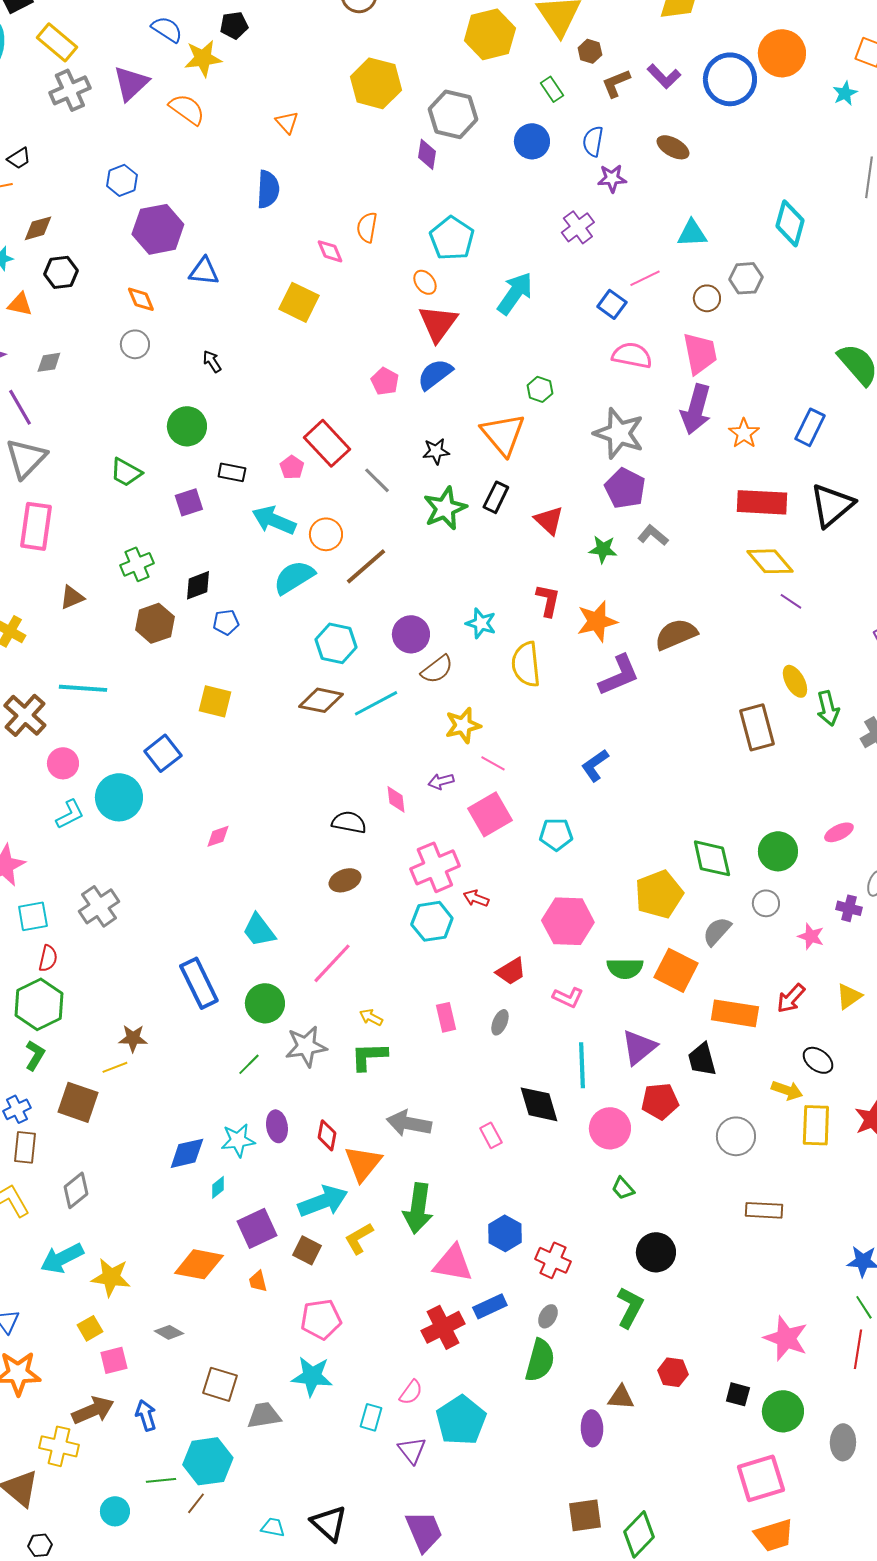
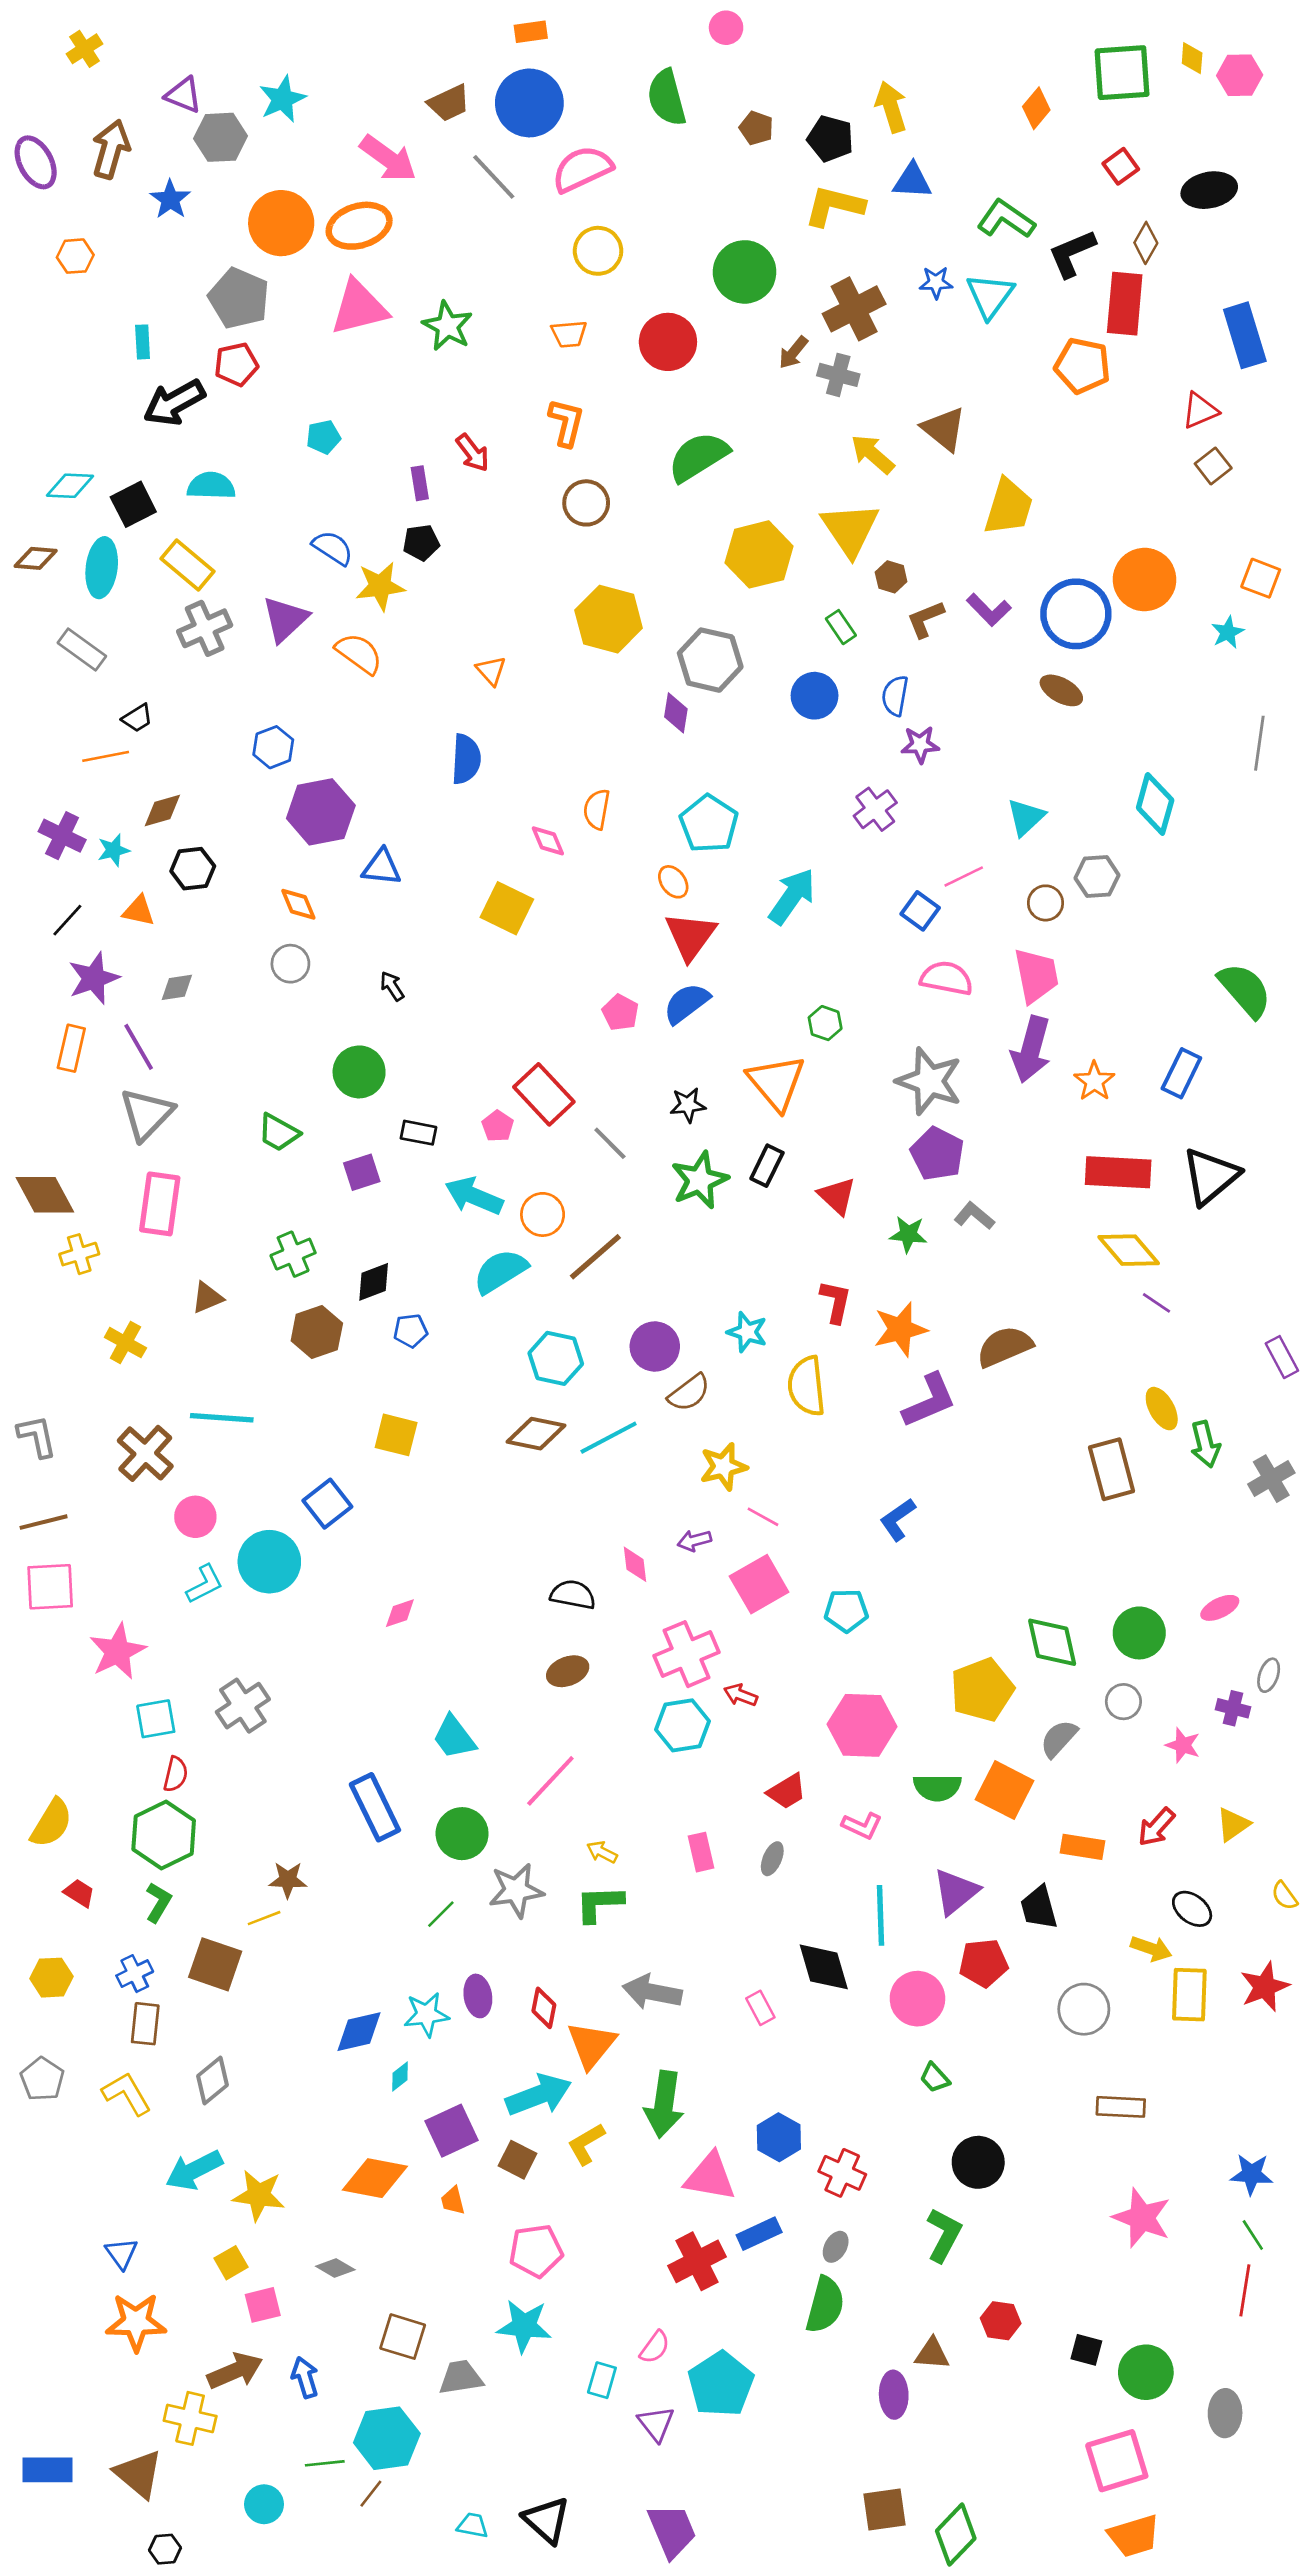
brown ellipse: (673, 147) -> (1061, 690), moved
cyan triangle: (692, 233) -> (1026, 817), turned -40
orange rectangle: (735, 1013) -> (1082, 1847), size x0.7
pink star: (786, 1338) -> (1142, 2218), moved

